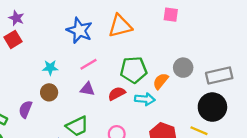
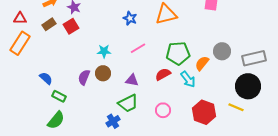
blue star: (79, 30) -> (130, 18), size x0.6
purple triangle: (87, 89) -> (132, 80), moved
cyan arrow: (145, 99) -> (188, 79), turned 48
purple semicircle: (25, 109) -> (84, 77), moved

